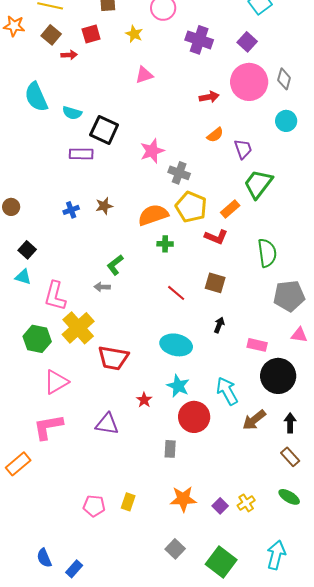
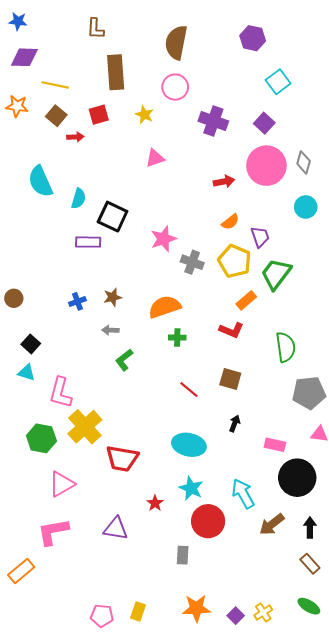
cyan semicircle: (72, 113) -> (79, 198), turned -90
yellow pentagon: (191, 207) -> (235, 261), moved
gray arrow: (102, 287) -> (110, 330), moved

